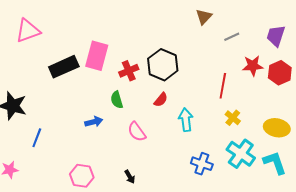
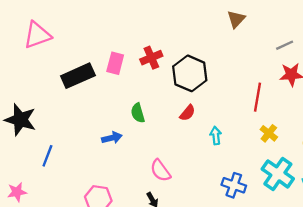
gray line: (232, 37) -> (285, 45), moved
pink rectangle: (97, 56) -> (115, 63), size x0.7
red cross: (129, 71) -> (151, 58), moved
cyan arrow: (186, 120) -> (216, 136), size x0.7
pink semicircle: (137, 132) -> (160, 171), moved

